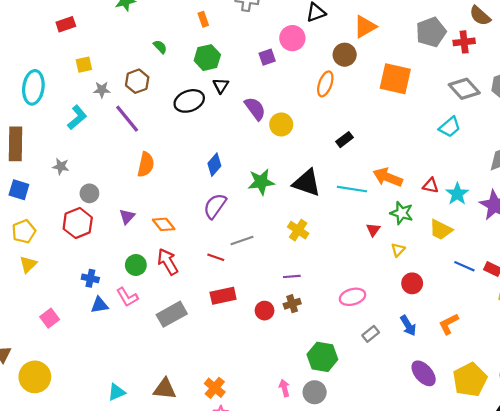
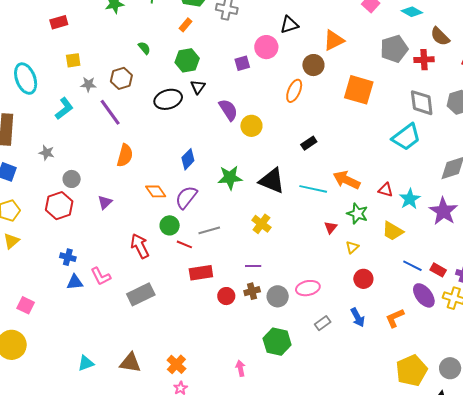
orange rectangle: (203, 19) -> (185, 25), turned 56
cyan ellipse: (33, 87) -> (26, 79), turned -32
gray diamond: (464, 89) -> (422, 103), turned 32
cyan trapezoid: (450, 127) -> (406, 137), size x1.4
orange diamond: (164, 224) -> (156, 191), moved
green circle: (136, 265) -> (170, 225), moved
red rectangle: (223, 296) -> (201, 273), moved
pink square: (50, 318) -> (26, 305), moved, turned -30
purple ellipse: (424, 373) -> (424, 295), moved
gray circle: (315, 392) -> (278, 296), moved

